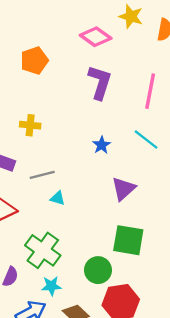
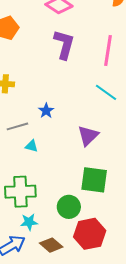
blue star: (102, 145) -> (46, 111), moved
green cross: (43, 250) -> (20, 192), turned -36

